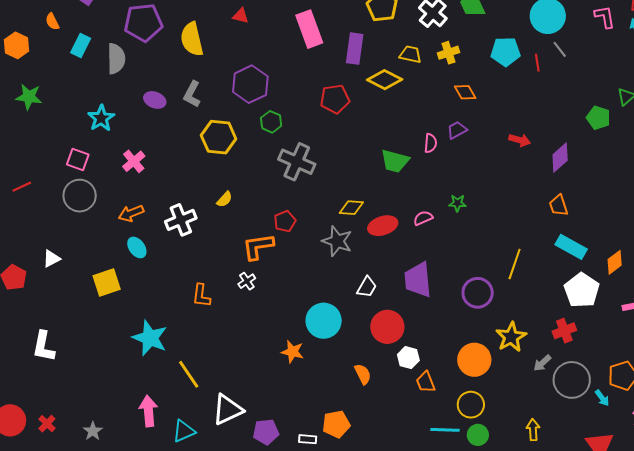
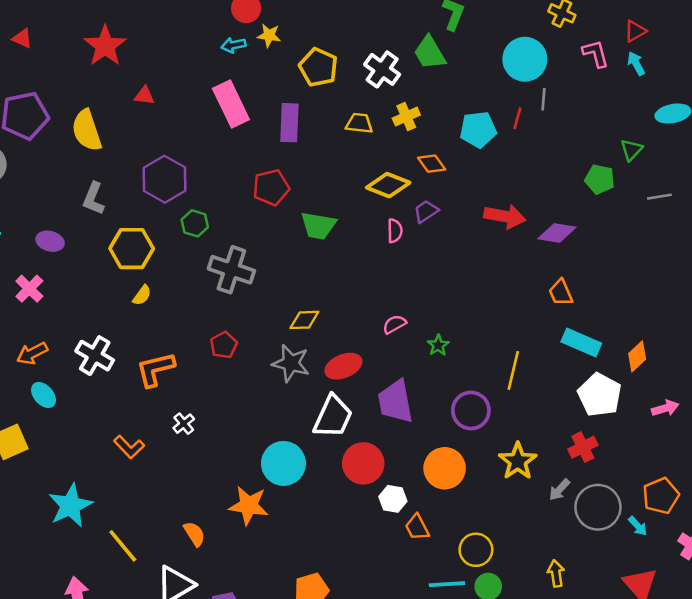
gray line: (560, 49) -> (544, 99), turned 48
cyan pentagon: (506, 52) -> (478, 130), moved
red line: (537, 63) -> (517, 118), turned 30
yellow diamond: (385, 80) -> (388, 185), moved
purple ellipse: (155, 100) -> (50, 241), moved
red arrow: (520, 140) -> (505, 216), size x1.5
purple diamond: (560, 157) -> (557, 233), turned 56
green trapezoid: (395, 161) -> (318, 226), moved
yellow semicircle: (225, 199) -> (142, 295), moved
green star: (458, 203) -> (438, 345), moved, turned -30
white cross: (181, 220) -> (95, 356), turned -32
red ellipse: (383, 226) -> (343, 366), moved
orange L-shape: (258, 246) -> (155, 369), moved
white trapezoid: (367, 287) -> (333, 417), size x1.6
orange L-shape: (201, 296) -> (129, 447), turned -45
cyan star: (150, 338) -> (70, 505), turned 30
orange star: (293, 352) -> (249, 506), size x1.4
orange circle: (474, 360) -> (445, 468), moved
orange semicircle: (363, 374) -> (194, 534), moved

